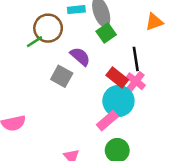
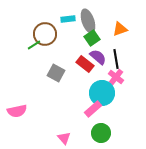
orange triangle: (154, 22) -> (120, 29), moved
purple semicircle: (80, 57) -> (98, 57), moved
red rectangle: (117, 77) -> (85, 64), moved

